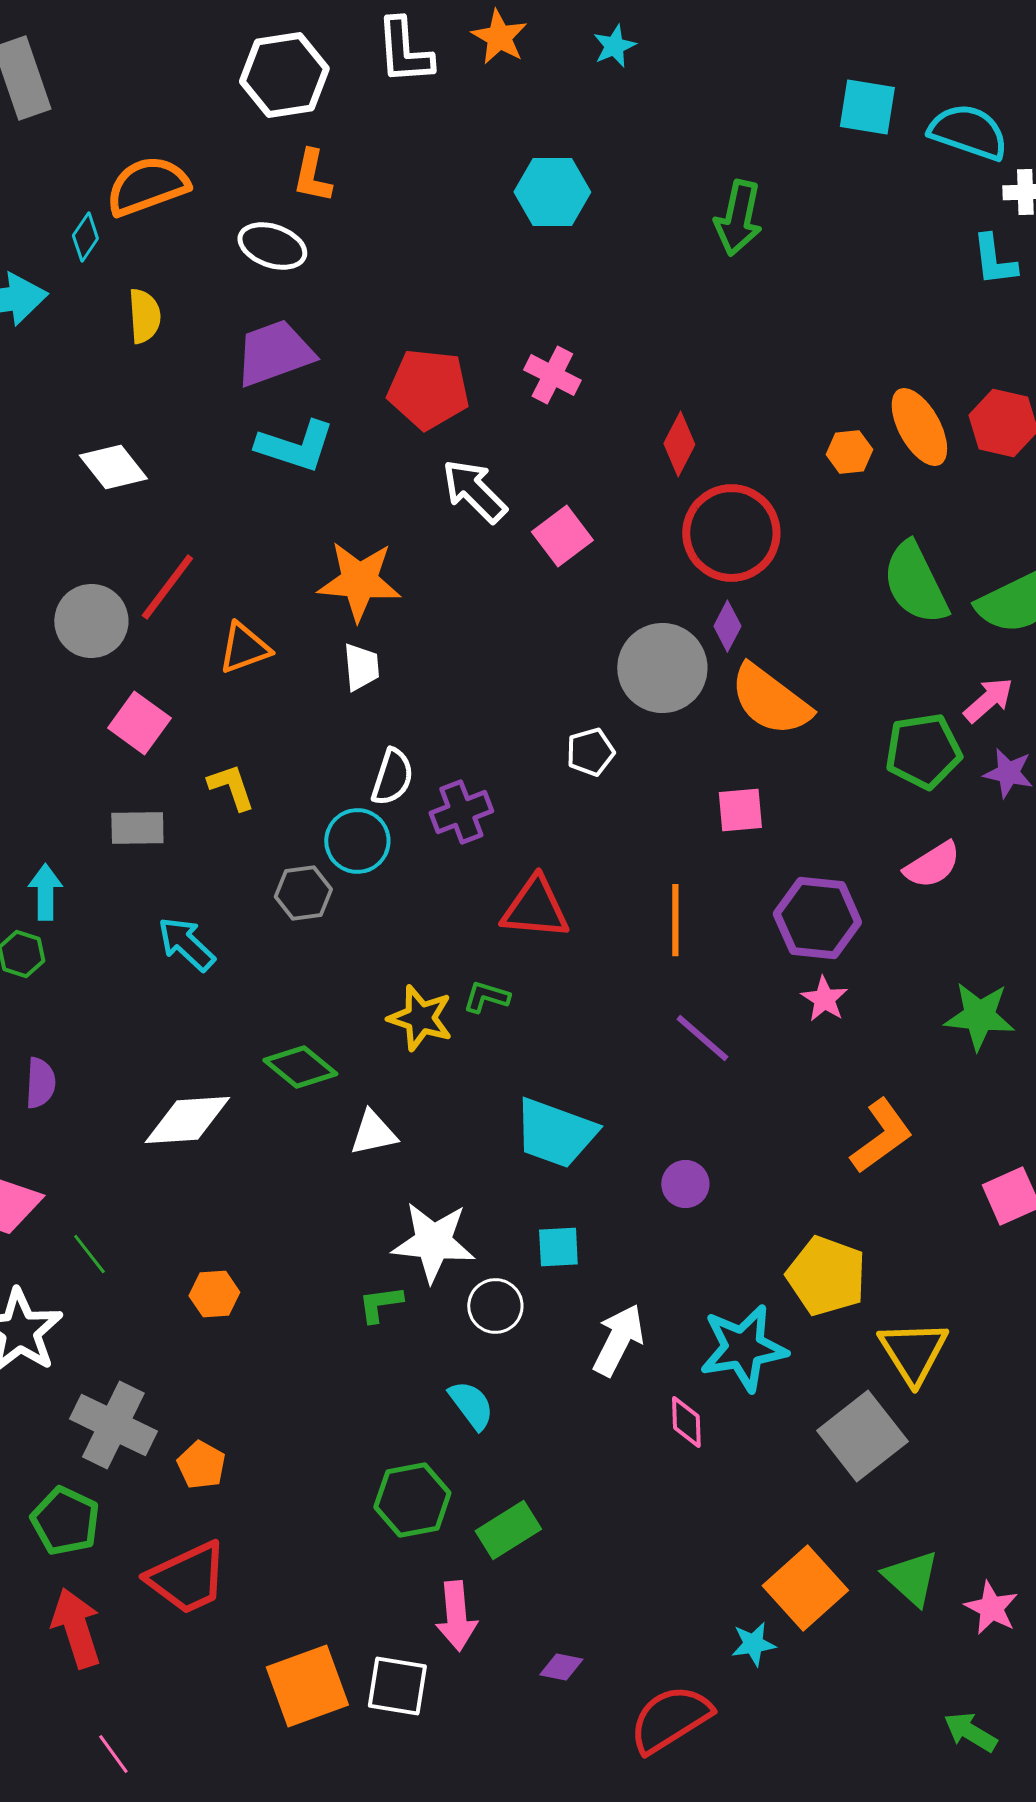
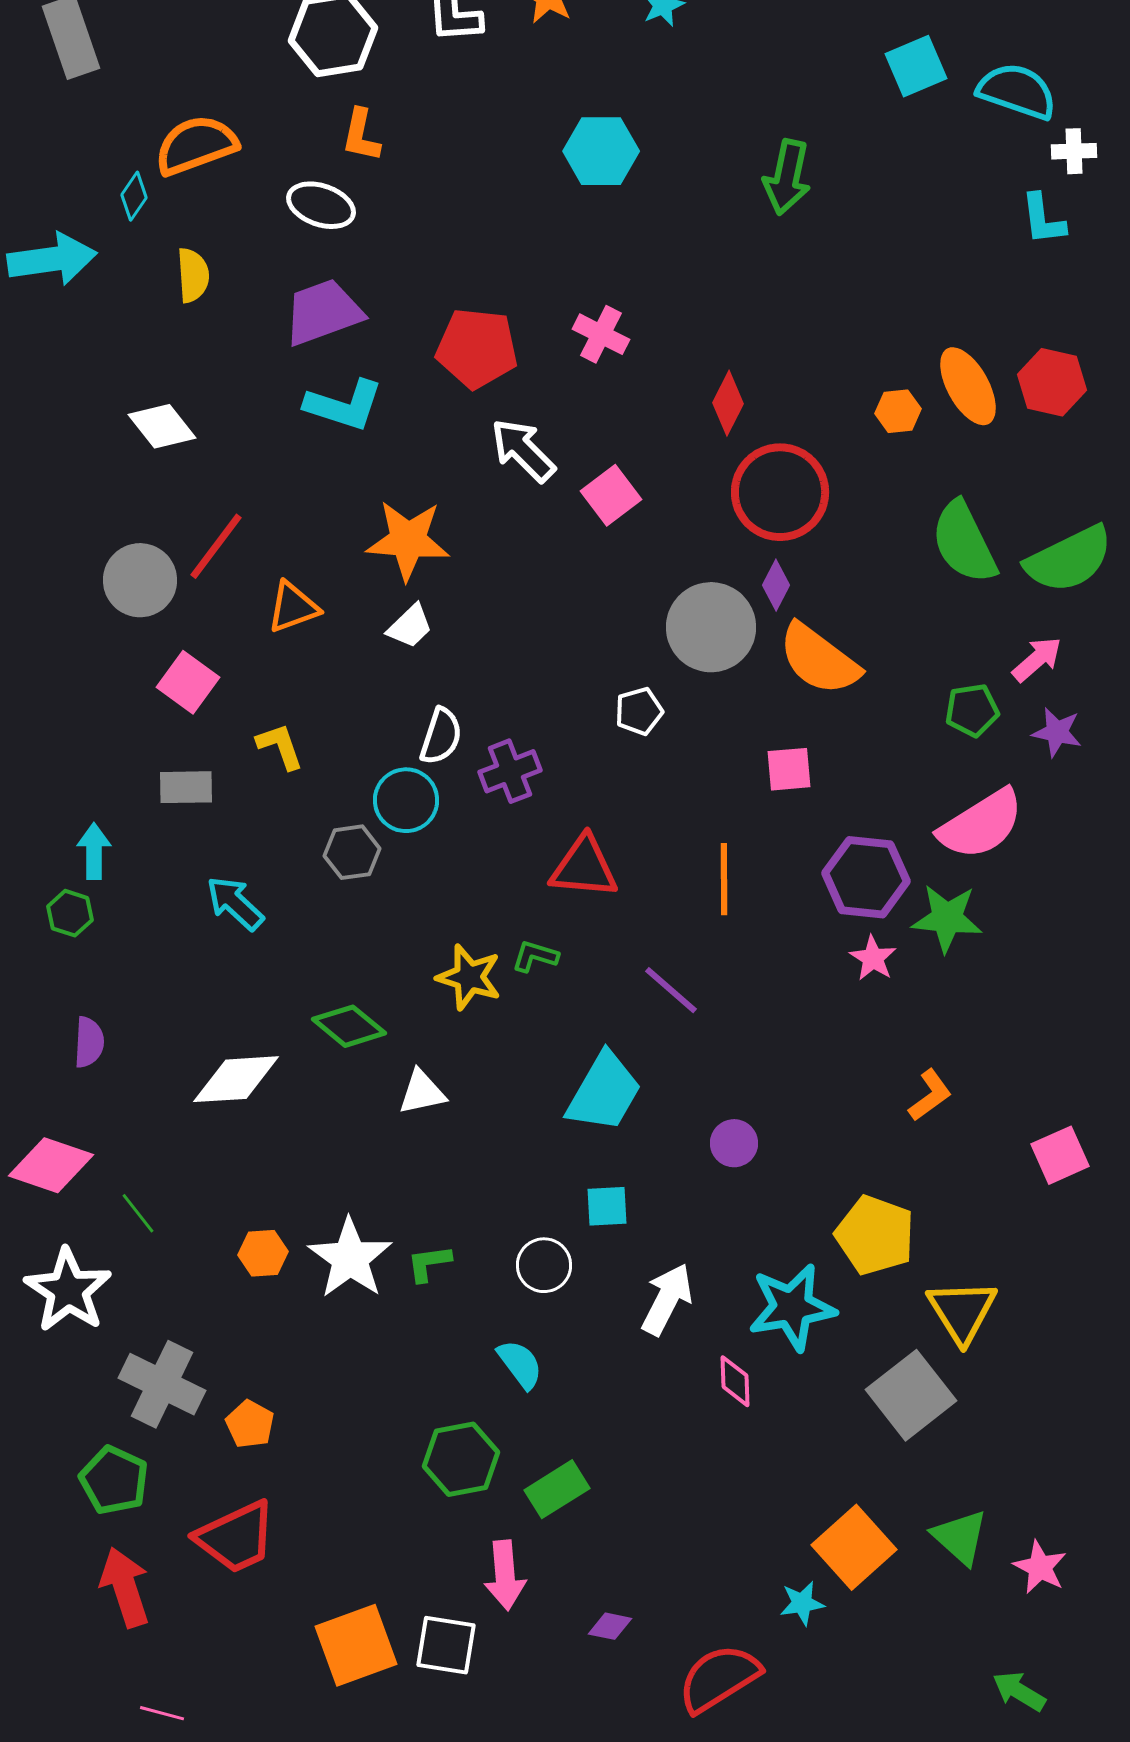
cyan square: (867, 107) -> (916, 66), turned -32
white trapezoid: (361, 667) -> (410, 626), turned 51
green pentagon: (923, 751) -> (972, 710), size x0.7
pink semicircle: (932, 865) -> (981, 824), size x1.5
green star: (979, 1016) -> (947, 918), moved
purple line: (702, 1038) -> (671, 990), moved
cyan trapezoid: (555, 1133) -> (604, 1092), turned -80
orange L-shape: (881, 1136) -> (930, 1095), size x0.7
white star: (433, 1242) -> (350, 1258), moved, turned 30
pink line: (113, 1754) -> (162, 1713), turned -39

